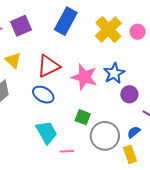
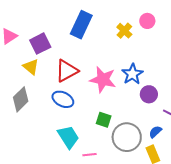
purple square: (21, 26) -> (40, 44), moved
yellow cross: (108, 29) -> (124, 31), size x0.6
pink circle: (138, 32) -> (147, 21), moved

